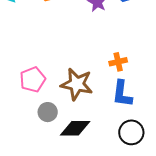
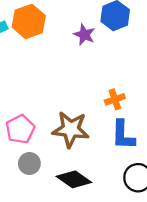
gray circle: (48, 112) -> (29, 164), moved
black diamond: (75, 128) -> (74, 179), turned 40

